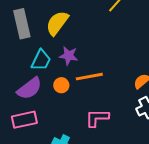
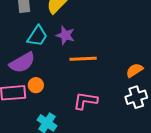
orange circle: (61, 85) -> (36, 85), moved

